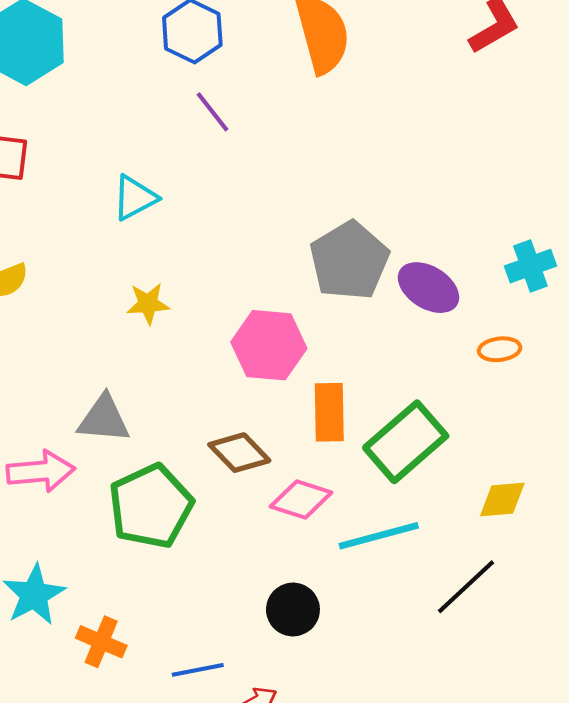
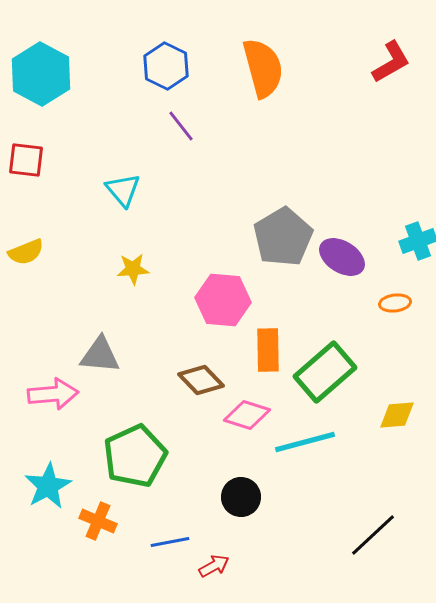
cyan triangle: (135, 198) -> (123, 190), turned -42
green pentagon: (151, 506) -> (135, 456), moved
black line: (466, 587) -> (373, 535), moved

